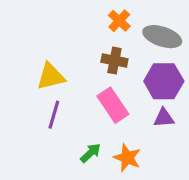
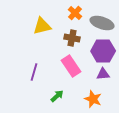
yellow triangle: (51, 76) -> (42, 26), moved
orange star: (127, 158) -> (93, 99), moved

